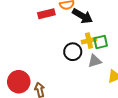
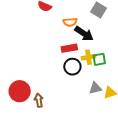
red rectangle: (46, 14) -> (69, 48), moved
gray triangle: (95, 61) -> (95, 88), moved

